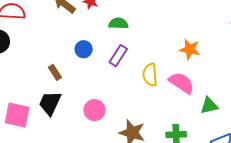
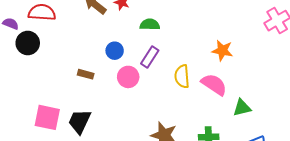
brown rectangle: (55, 72) -> (86, 74), turned -42
black trapezoid: (50, 103) -> (80, 122), moved
pink circle: (95, 110) -> (128, 77), moved

